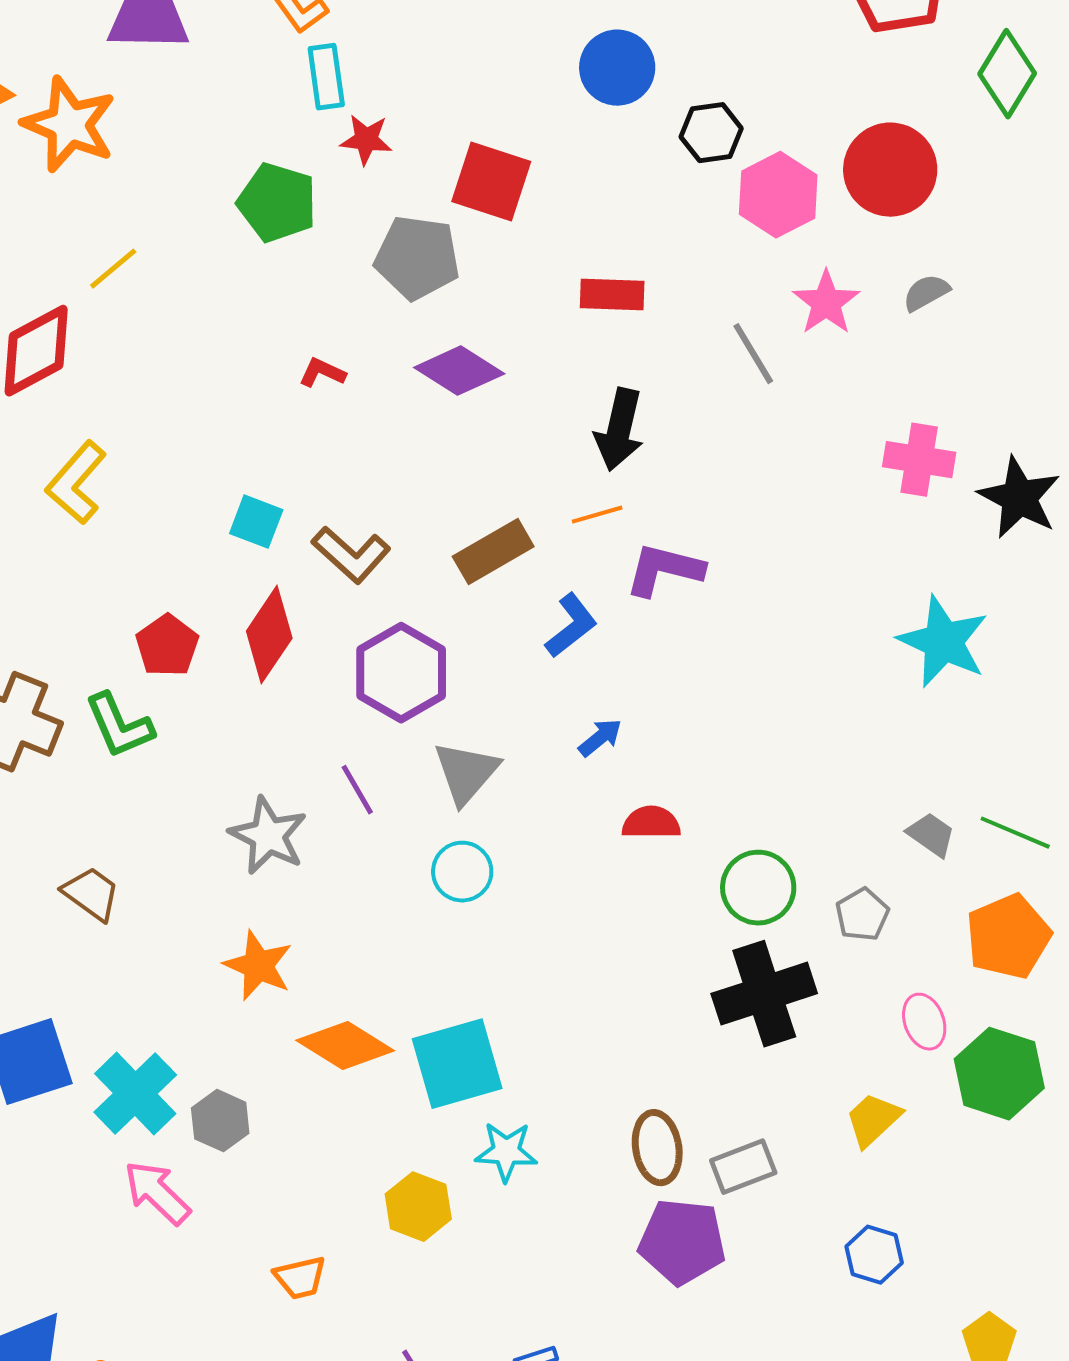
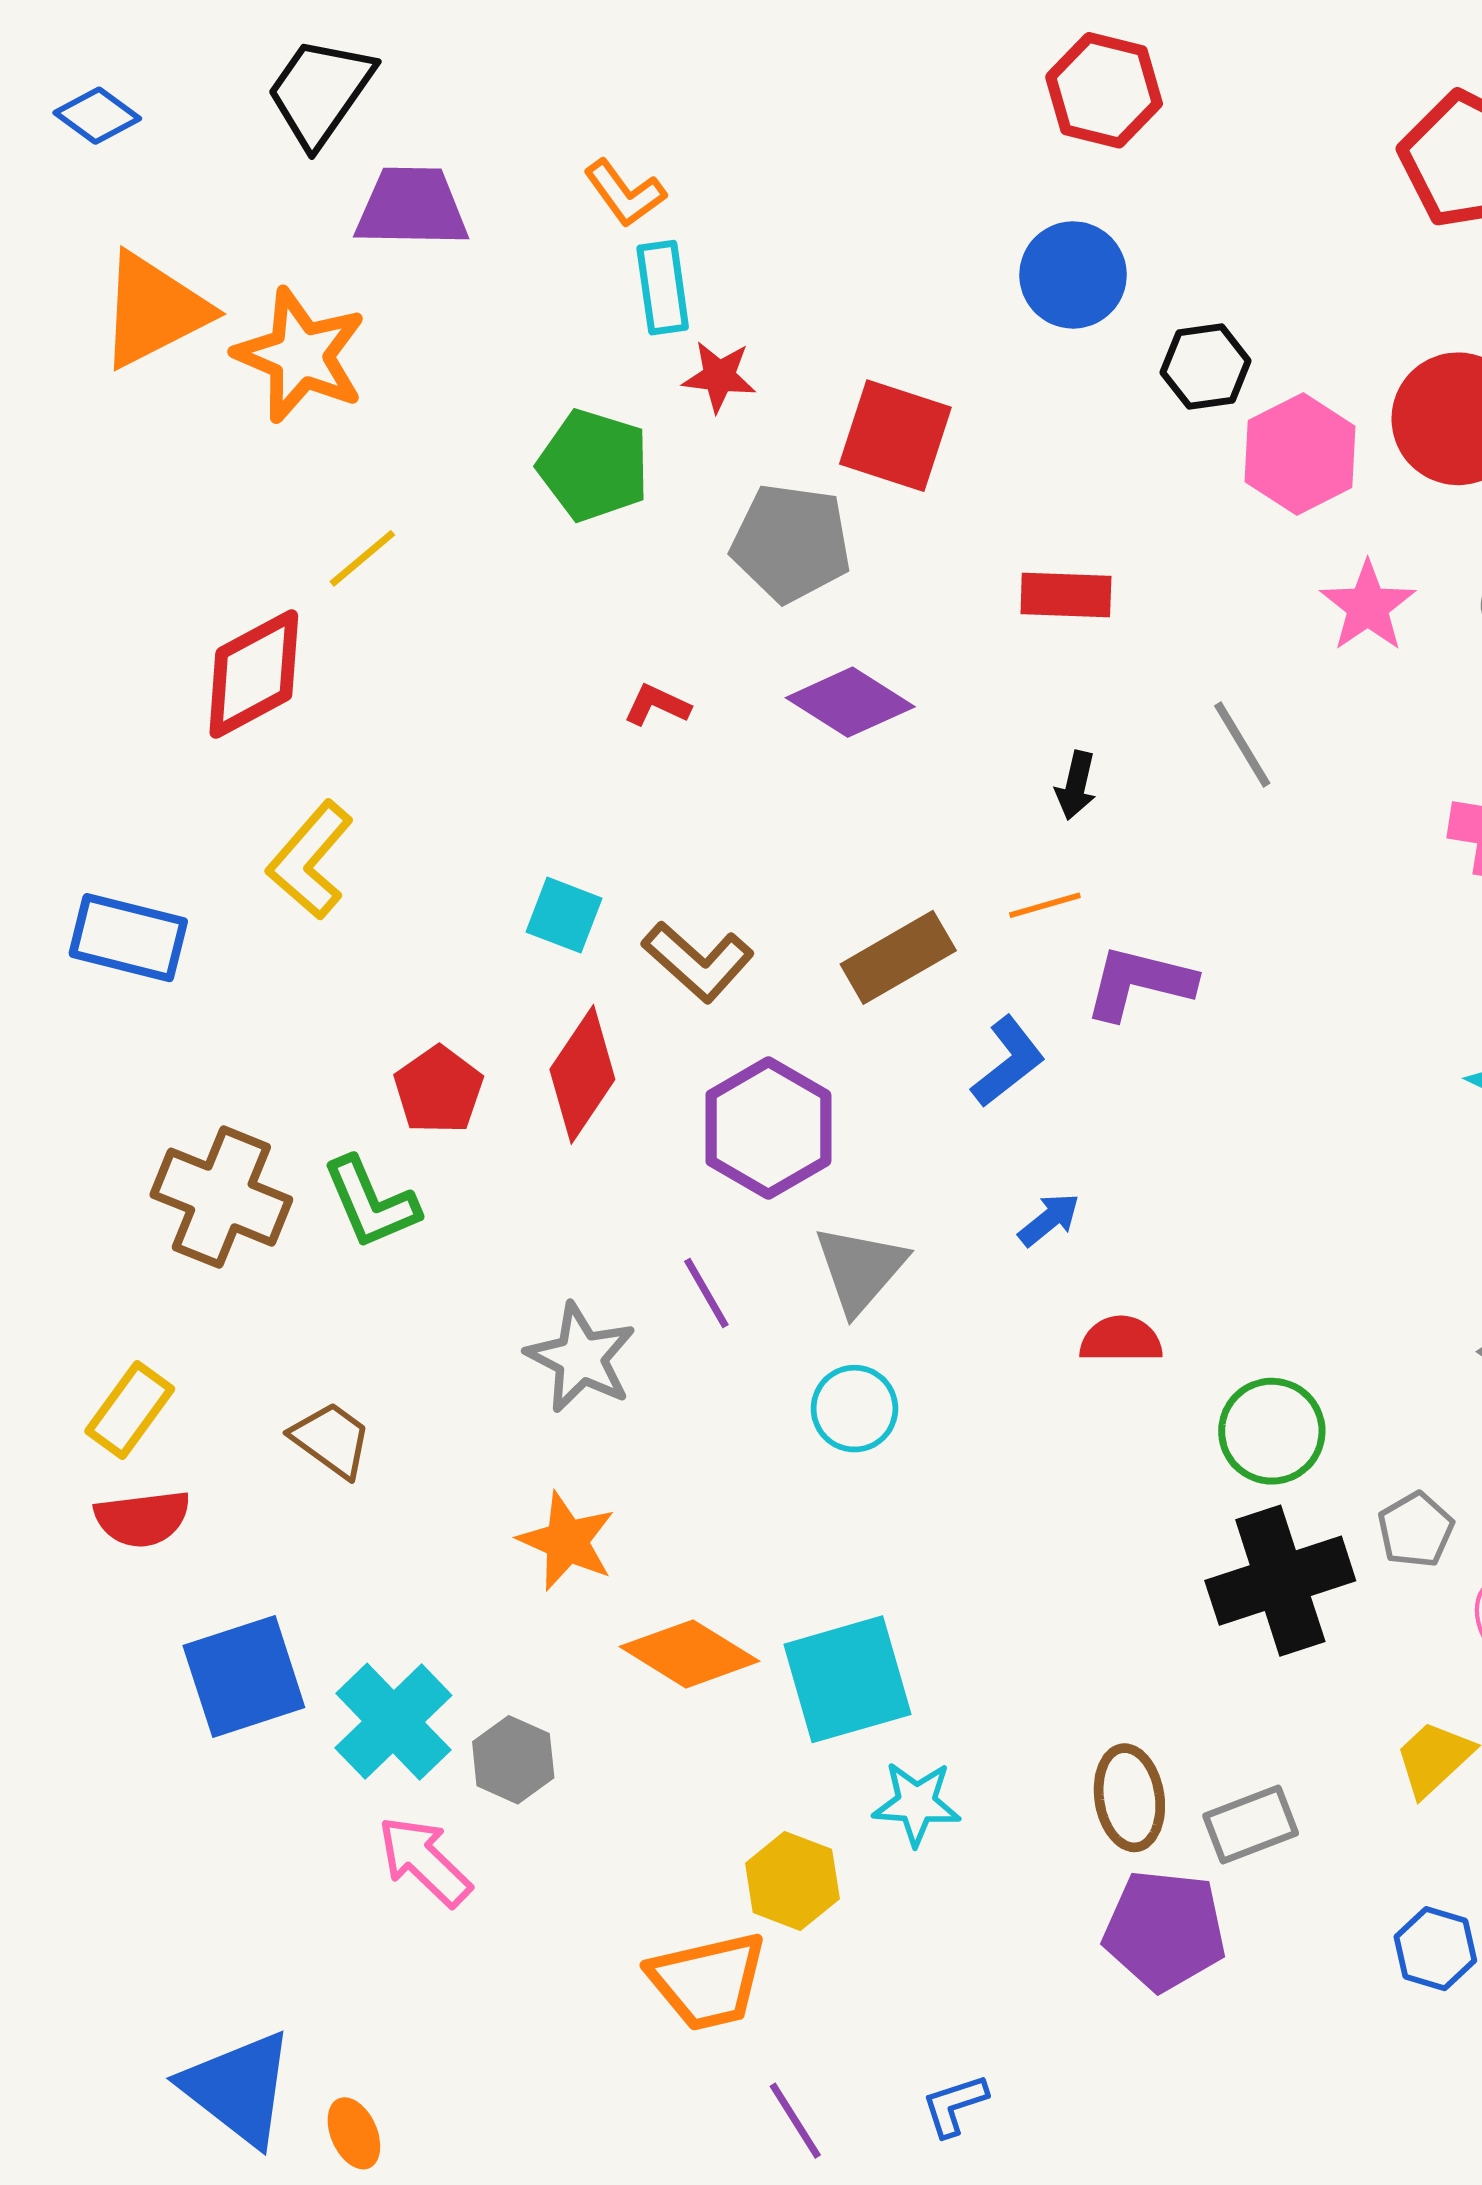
gray line: (753, 354) -> (1242, 744), moved
black arrow: (619, 430) -> (1076, 785), size x0.6
gray pentagon: (862, 915) -> (1416, 1530), moved
orange trapezoid: (300, 1278) -> (708, 1981), moved, size x1.6

